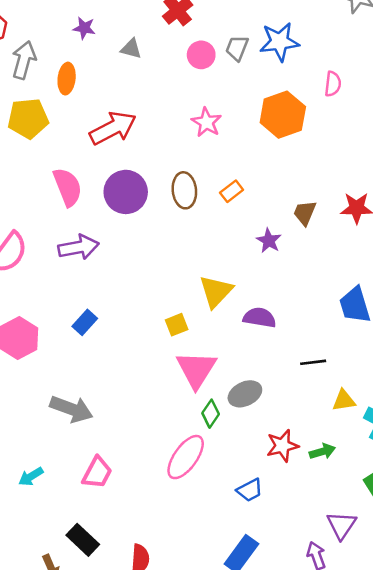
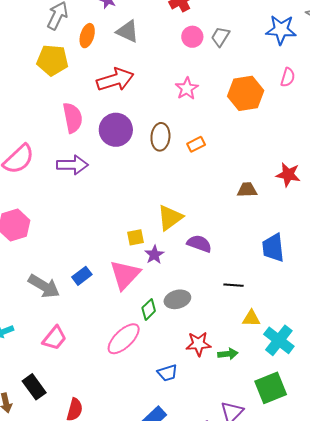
blue star: (279, 42) -> (281, 30), moved
gray triangle: (131, 49) -> (128, 31), moved, size x1.4
brown trapezoid: (305, 213) -> (247, 190), moved, turned 55
purple star: (269, 241) -> (154, 255), moved
blue rectangle: (85, 322) -> (82, 276), moved
pink triangle: (196, 369) -> (125, 275), moved

